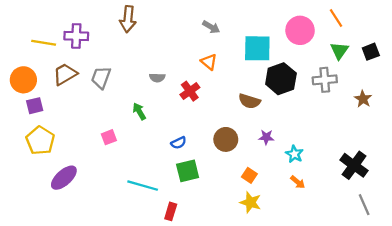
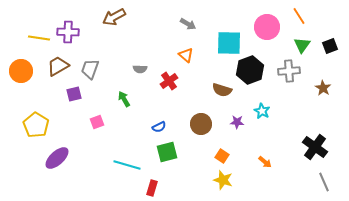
brown arrow: (128, 19) -> (114, 17), turned 55
purple square: (35, 106) -> (74, 94), moved
cyan star: (294, 154) -> (262, 111), moved

